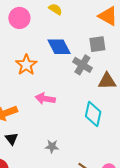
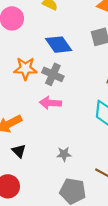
orange star: (26, 65) -> (25, 69), turned -30
gray cross: (82, 65) -> (53, 74), moved

